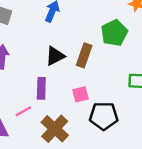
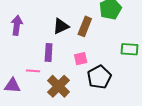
pink line: (23, 111) -> (33, 71), turned 32
black pentagon: (104, 116) -> (99, 77), turned -30

